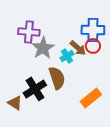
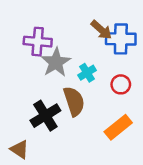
red circle: (93, 46) -> (121, 84), moved
brown arrow: (78, 48) -> (101, 30), moved
brown triangle: (15, 103) -> (19, 149), moved

